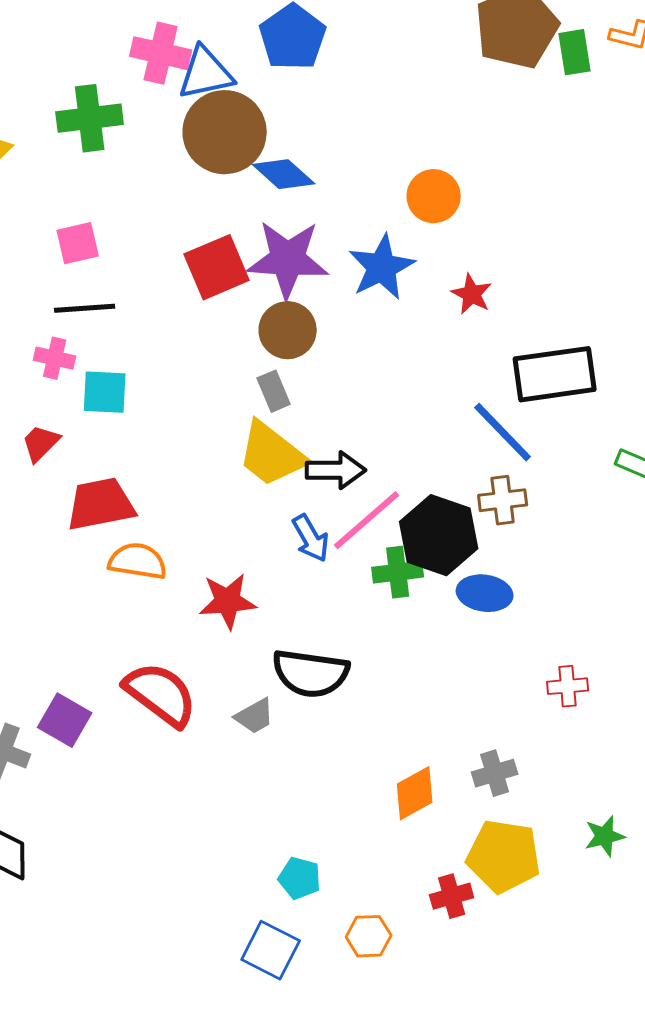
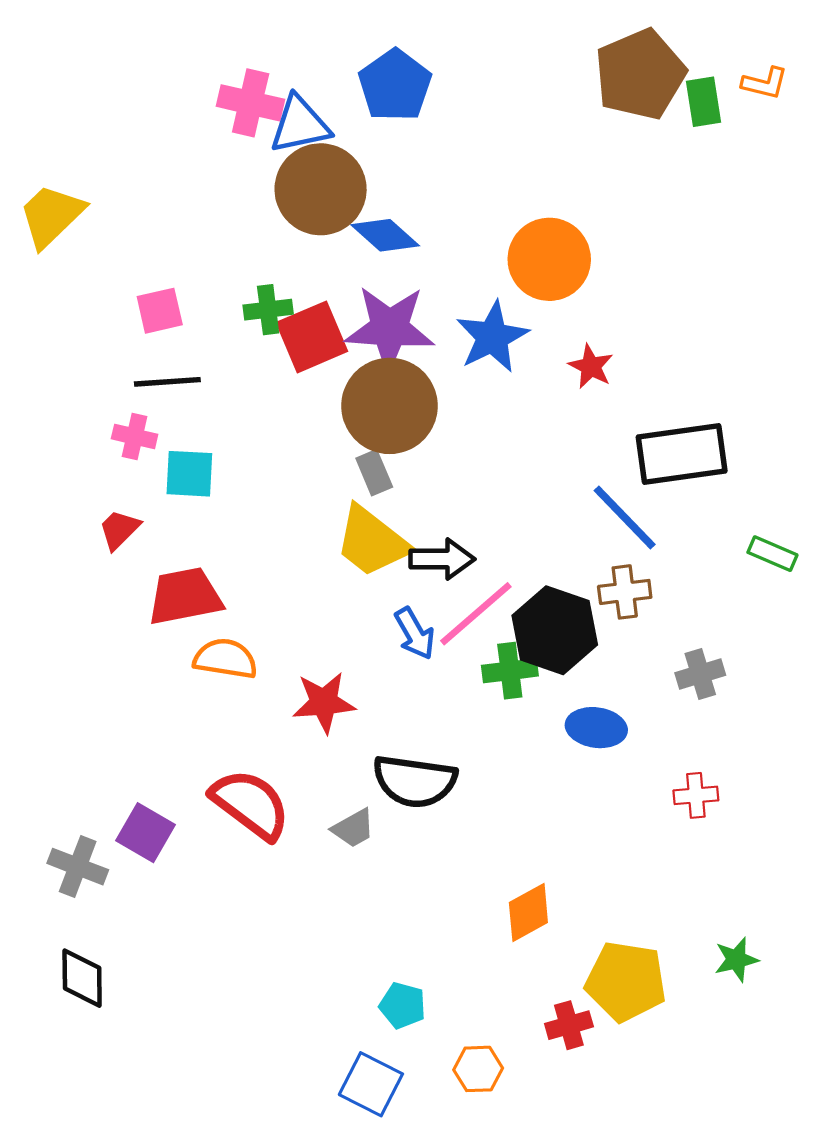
green cross: (90, 118) -> (268, 310), moved, size x0.7
orange circle: (434, 196) -> (549, 259), size x1.4
brown circle: (288, 330) -> (389, 406), size x1.5
blue ellipse: (485, 593) -> (596, 728), moved
gray cross: (495, 773) -> (700, 674), moved

